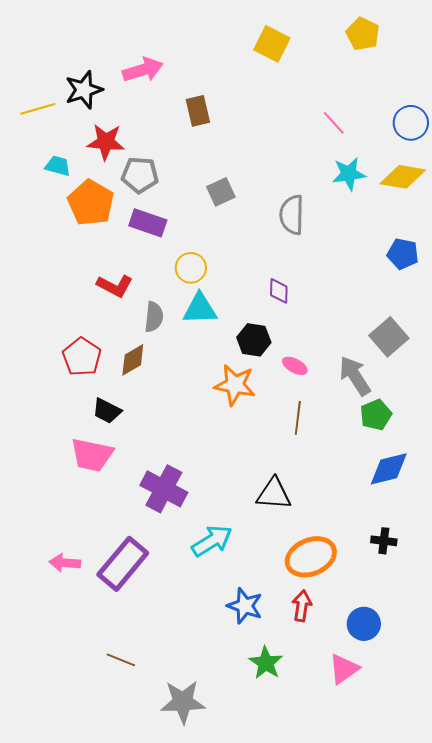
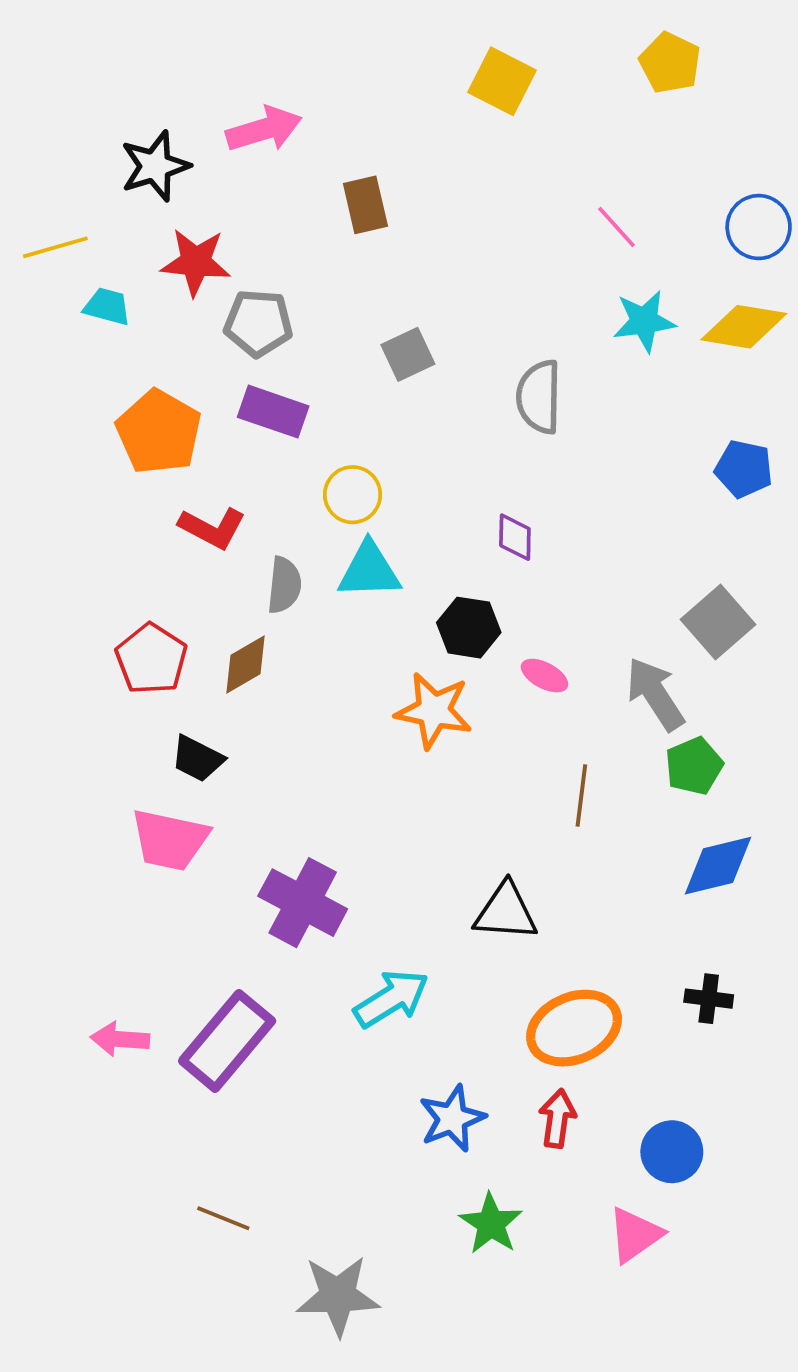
yellow line: (38, 109) -> (55, 247), moved
orange pentagon: (91, 203) -> (159, 432), moved
brown line: (298, 418) -> (581, 796), moved
blue star: (245, 606) -> (452, 1119), turned 30

